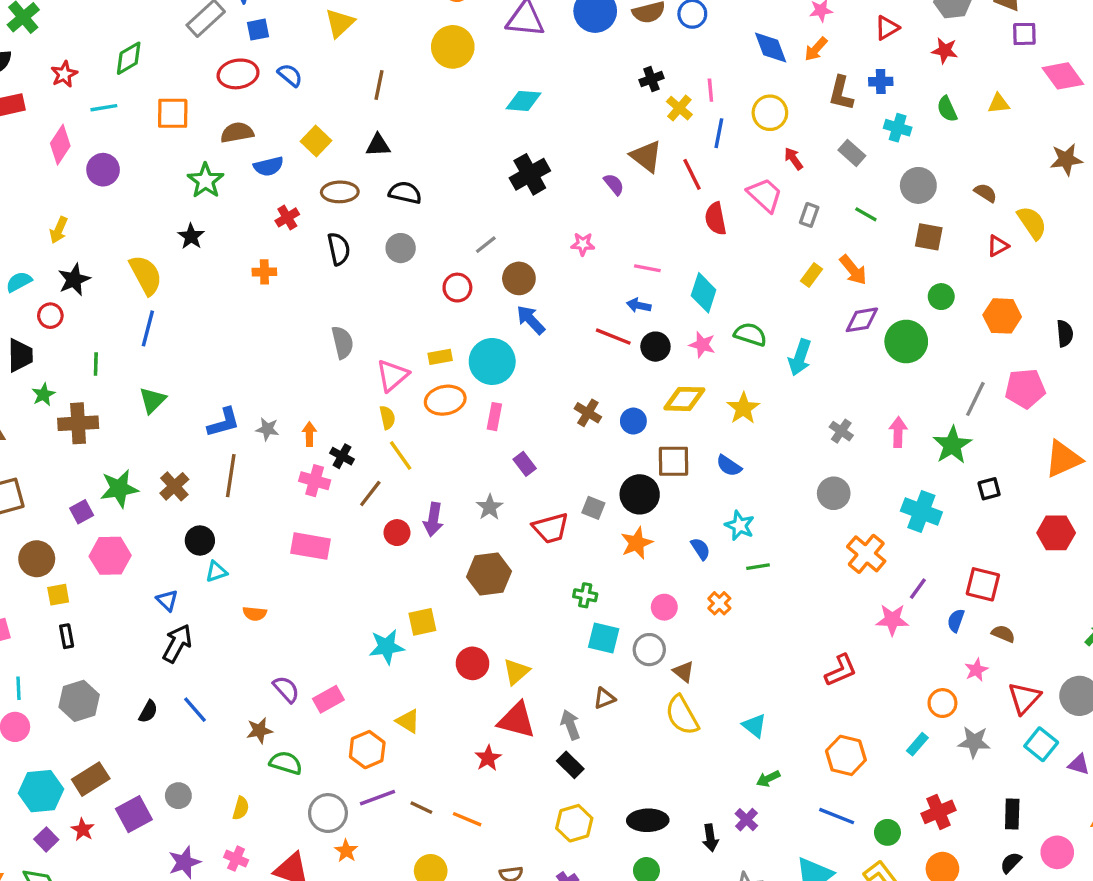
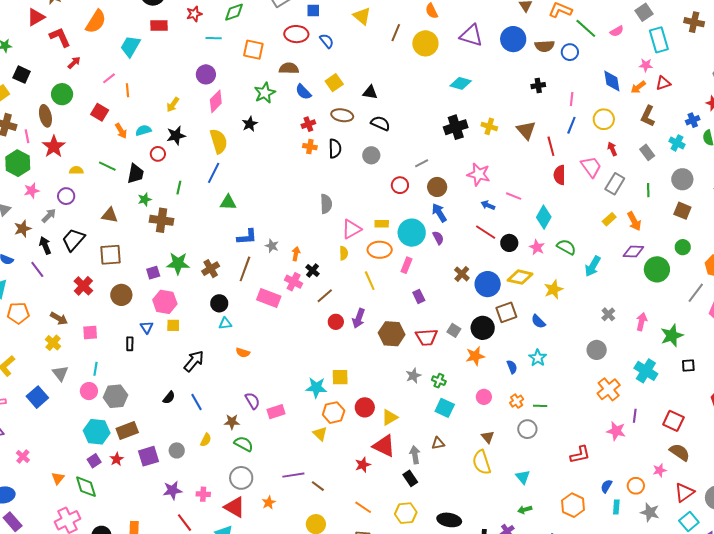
yellow triangle: (340, 23) -> (362, 16), turned -48
red triangle: (887, 28) -> (663, 83), moved
blue cross: (881, 82) -> (693, 120), moved, turned -32
brown line: (379, 85) -> (396, 33), moved
yellow cross: (679, 108) -> (489, 126), moved, turned -35
pink diamond: (60, 145) -> (216, 101), moved
blue semicircle: (269, 166) -> (303, 92), turned 48
purple semicircle: (614, 184) -> (438, 238), moved
green line: (866, 214) -> (648, 190), turned 48
gray rectangle: (809, 215) -> (615, 184), size x1.5
pink star: (583, 244) -> (479, 174), size x1.6
orange cross: (264, 272) -> (310, 147), moved
blue arrow: (639, 305) -> (488, 205), moved
gray line: (975, 399) -> (696, 293), moved
green triangle: (152, 400) -> (228, 202), moved, turned 36
blue circle: (633, 421) -> (488, 284), size x1.6
yellow line: (401, 455) -> (370, 281), moved
brown square: (673, 461) -> (506, 312), turned -30
gray star: (490, 507) -> (413, 376), moved
pink rectangle: (311, 546) -> (269, 298), moved
green line: (758, 567) -> (540, 406), moved
brown hexagon: (489, 574) -> (392, 334), moved
purple line: (918, 589) -> (635, 416), turned -40
yellow square: (58, 595) -> (173, 325), moved
blue triangle: (167, 600) -> (147, 327), moved
blue semicircle: (956, 621) -> (606, 486), moved
brown semicircle: (1003, 634) -> (680, 452), size x1.5
gray circle: (649, 650) -> (527, 429), moved
gray hexagon: (79, 701) -> (115, 396), moved
cyan rectangle: (917, 744) -> (616, 507), turned -48
orange hexagon: (367, 750) -> (334, 413), moved
yellow semicircle: (241, 808) -> (206, 440), moved
gray circle: (328, 813) -> (241, 478), moved
orange line: (467, 819) -> (363, 507), moved
pink cross: (236, 859) -> (203, 494), turned -32

